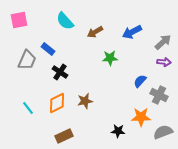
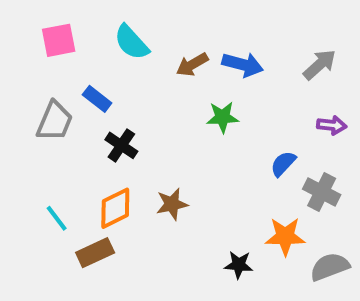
pink square: (19, 20) -> (59, 40), moved
blue arrow: (132, 32) -> (243, 65), moved, turned -138
gray arrow: (163, 42) -> (320, 65), moved
brown rectangle: (64, 136) -> (95, 253), moved

